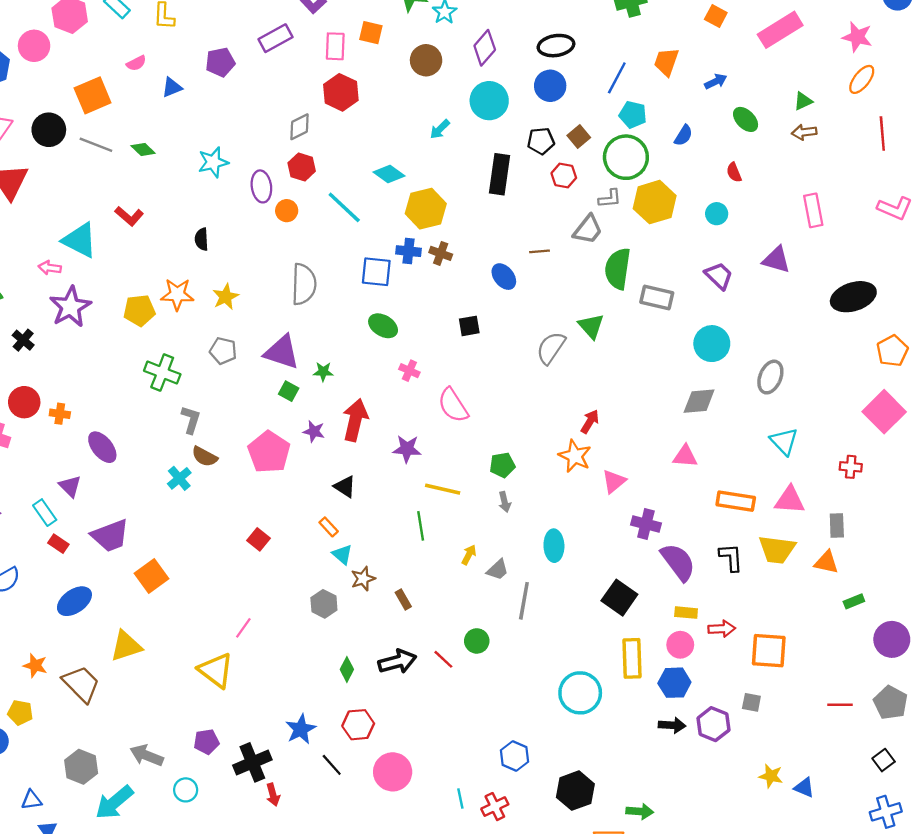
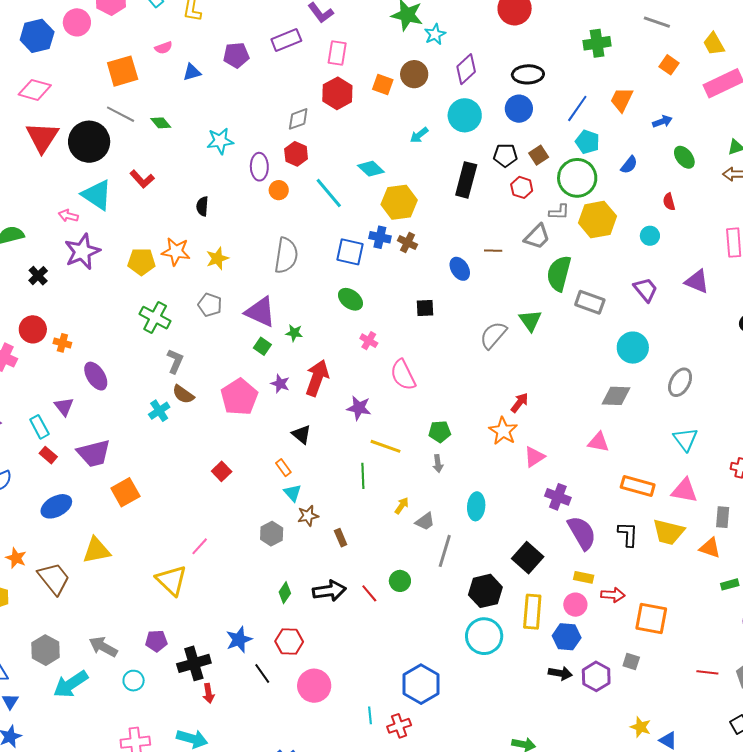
orange square: (371, 33) -> (383, 85), moved
black circle: (49, 130) -> (89, 142), moved, size x1.4
blue hexagon: (515, 756) -> (421, 684), size x1.5
black hexagon: (575, 791) -> (485, 591), moved

